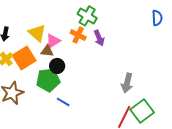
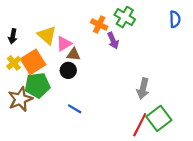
green cross: (87, 16) -> (125, 17), moved
orange cross: (78, 35) -> (99, 25), moved
brown triangle: (47, 51) -> (74, 54), moved
green pentagon: (48, 80) -> (37, 85), moved

